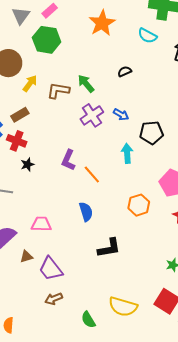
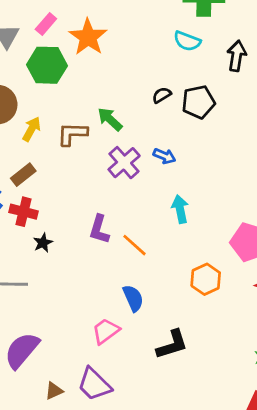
orange star: (102, 23) -> (88, 37), moved
black pentagon: (152, 133) -> (198, 102), moved
pink trapezoid: (41, 224) -> (106, 331), moved, turned -30
brown triangle: (26, 257) -> (54, 391), moved

